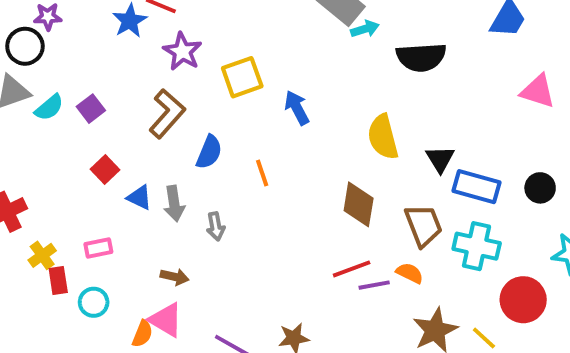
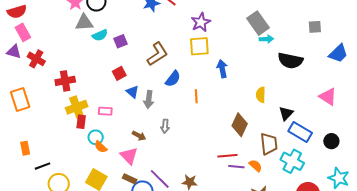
purple star: (182, 52) -> (201, 22), moved
pink triangle: (538, 91) -> (328, 97), moved
yellow semicircle: (383, 137) -> (261, 95), size x0.7
gray arrow: (216, 226) -> (165, 126), moved
yellow cross: (42, 255) -> (77, 107), size x1.5
orange semicircle: (142, 334) -> (101, 147), moved, turned 96

